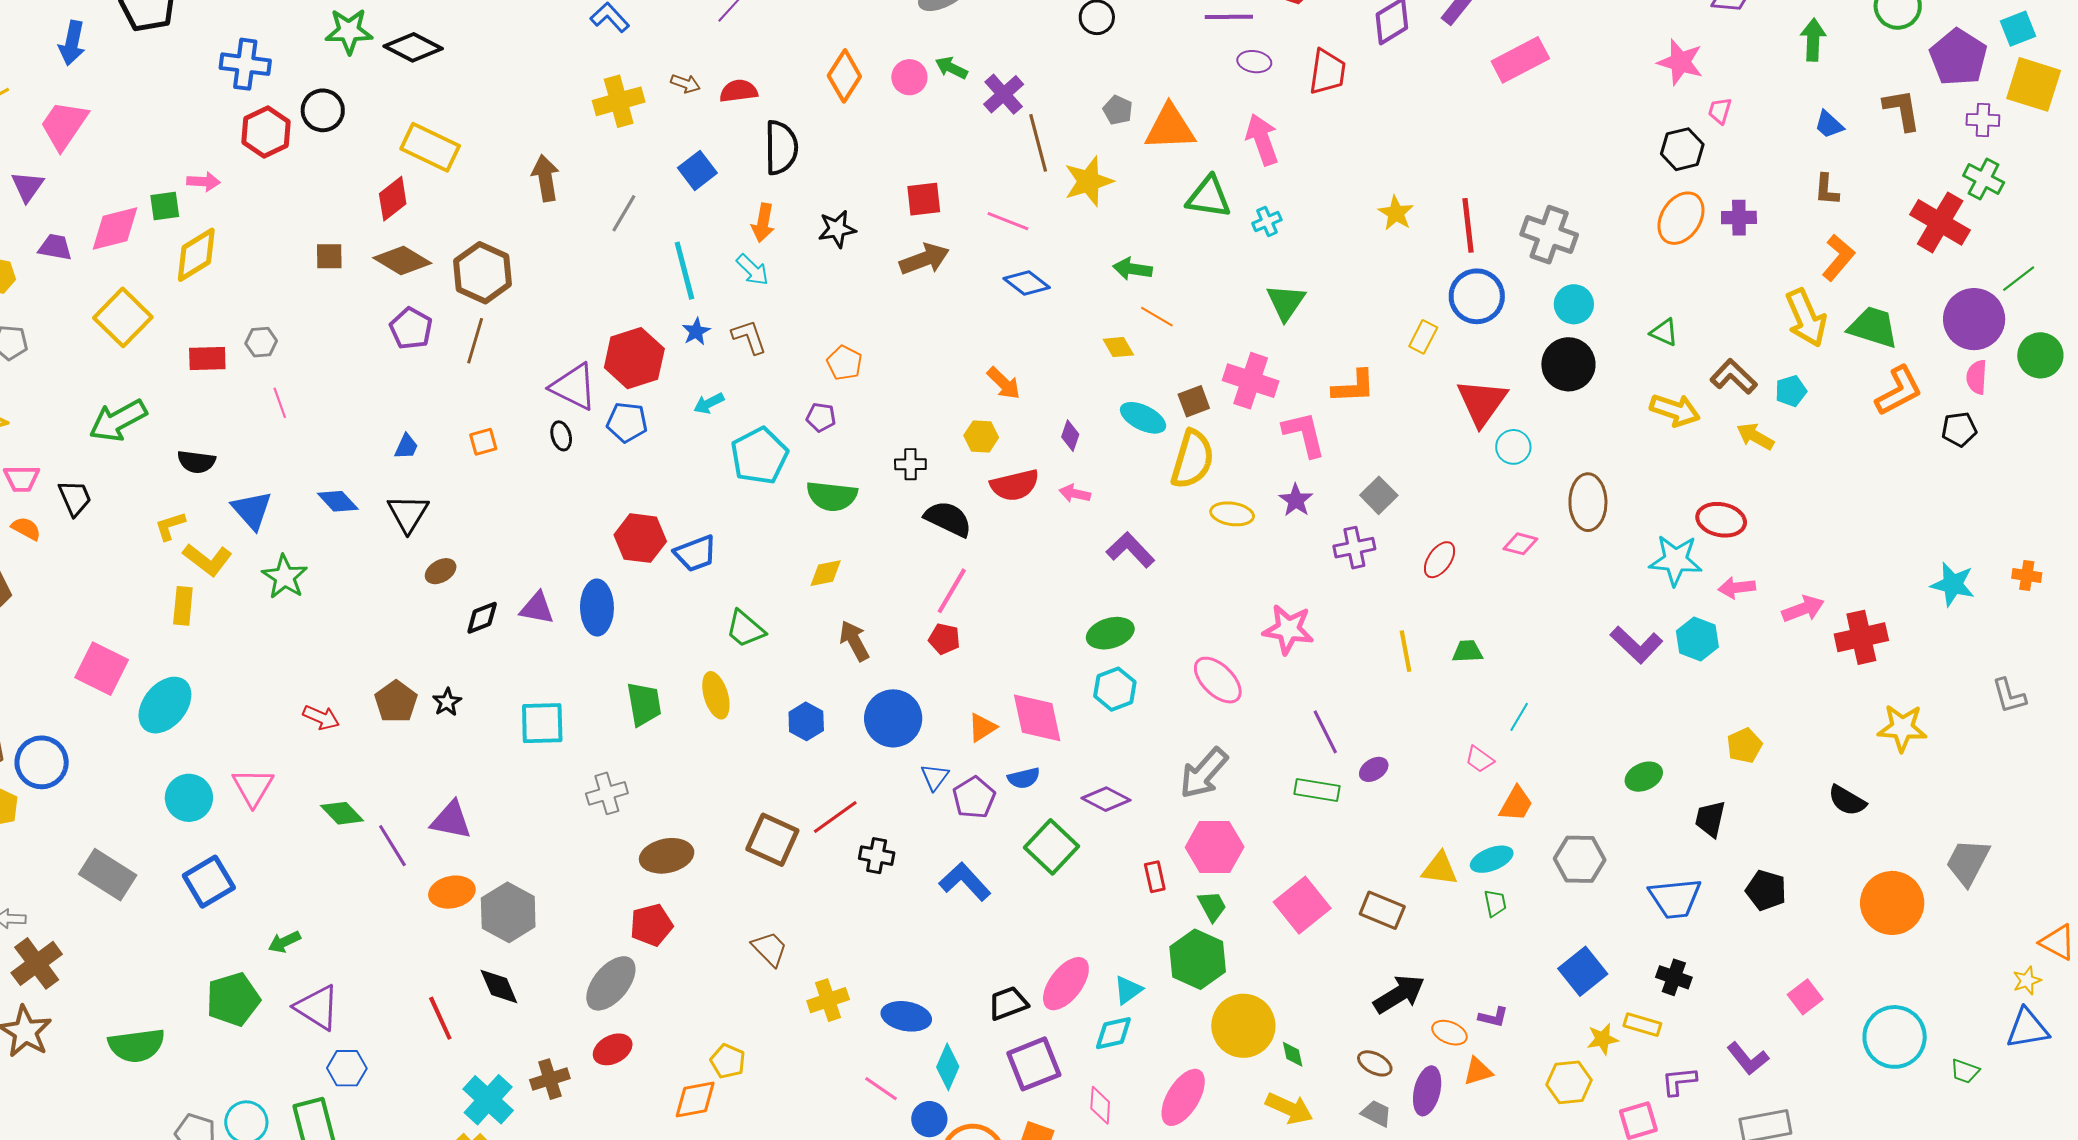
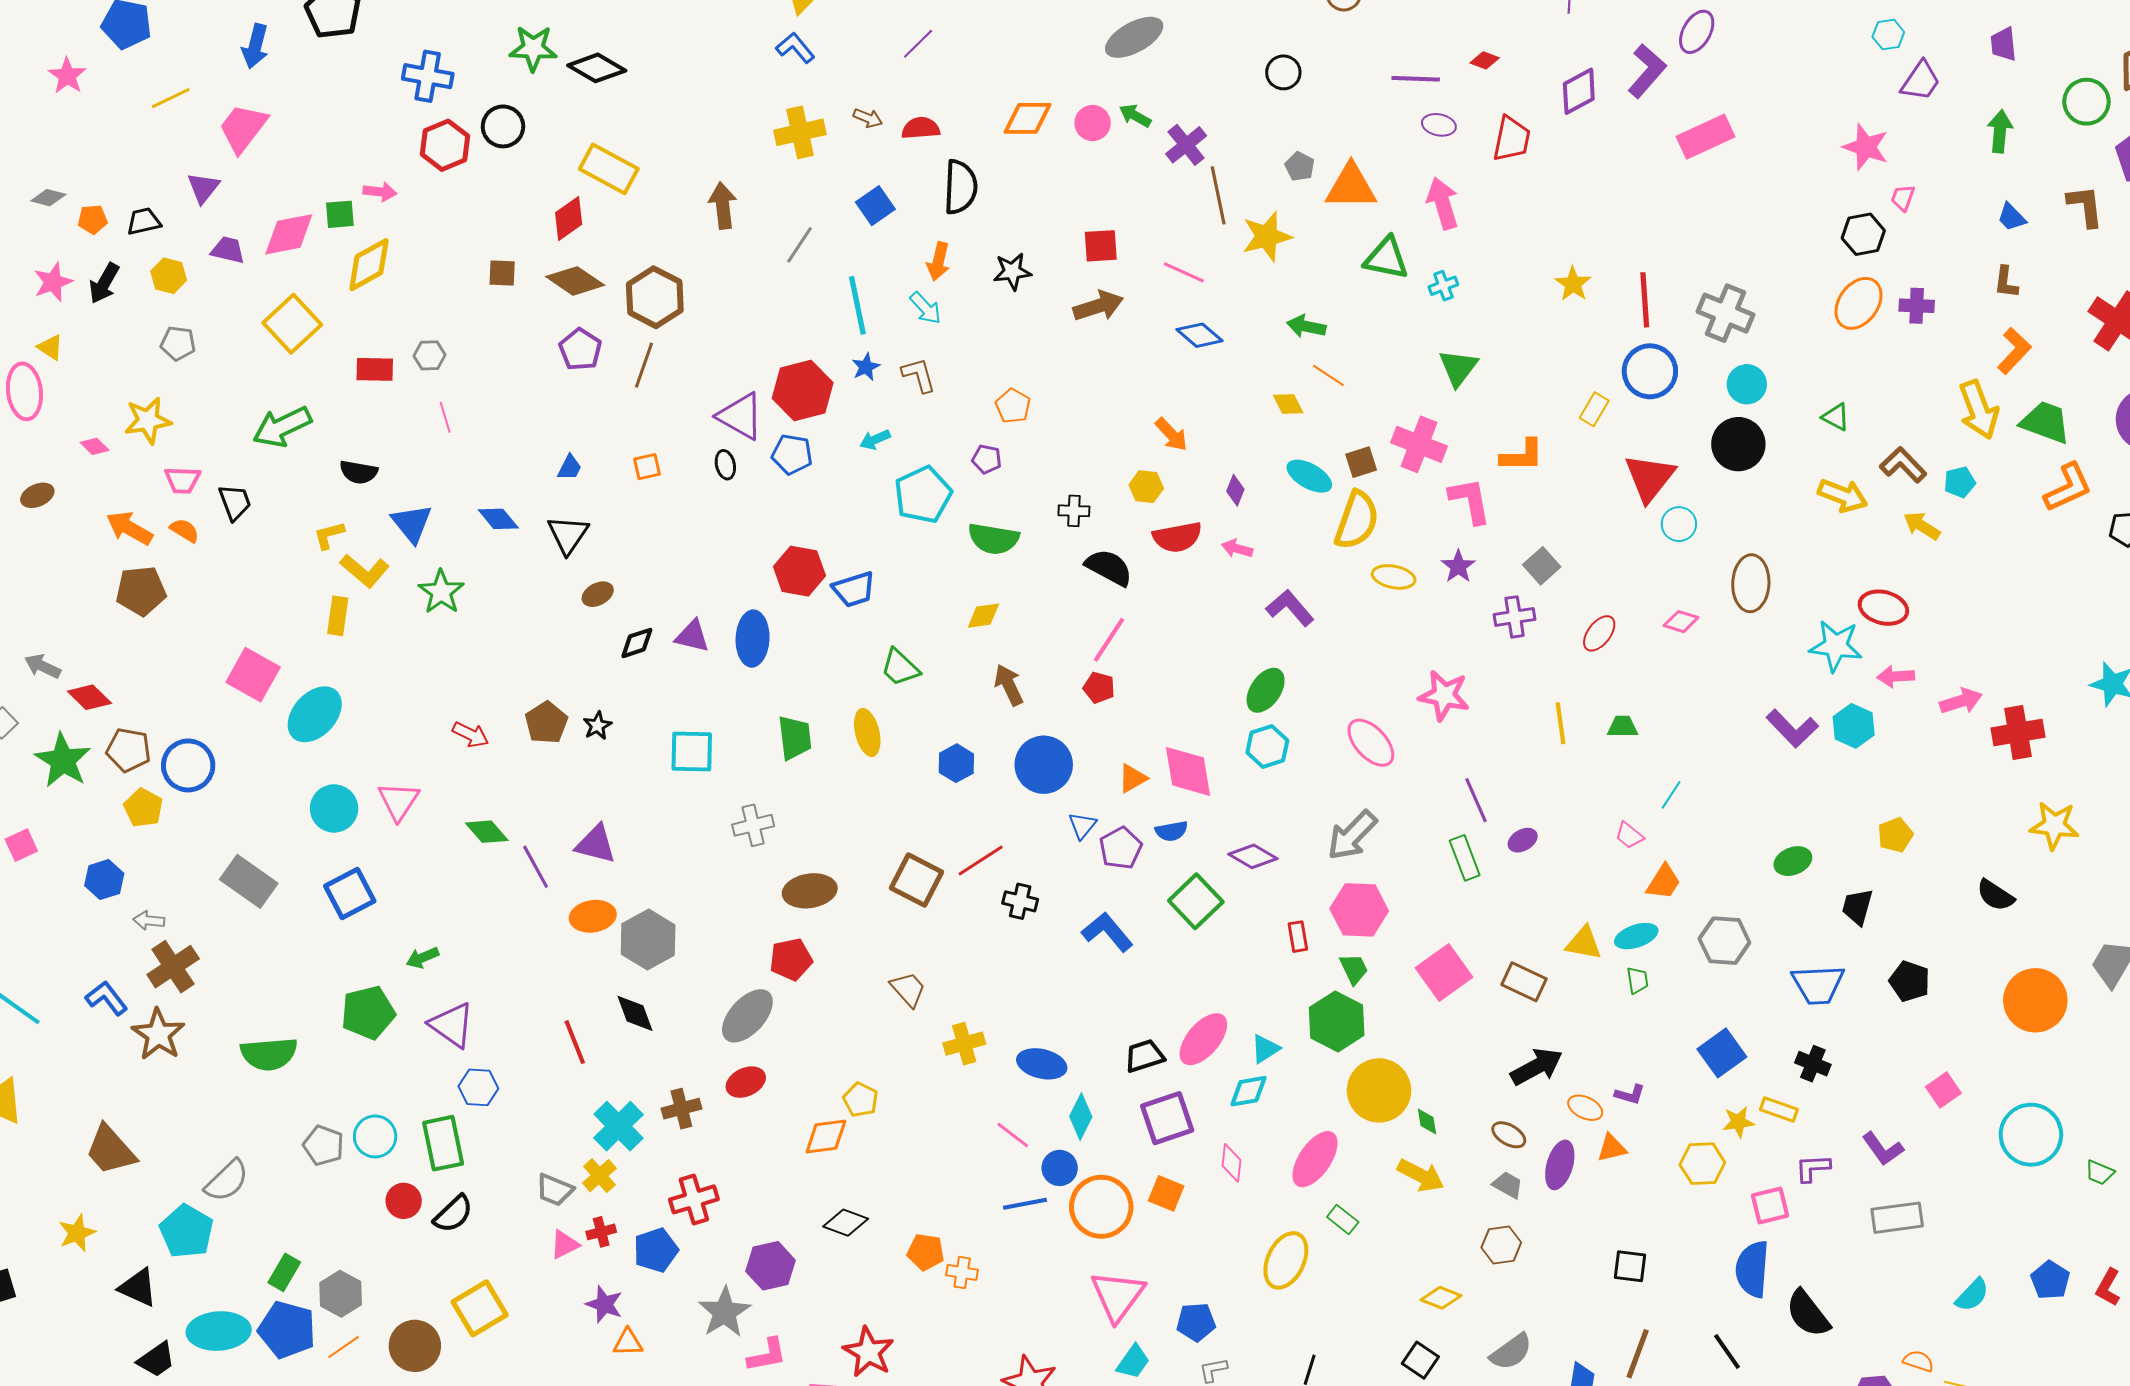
orange diamond: (844, 76) -> (1027, 118), turned 54
green ellipse: (1110, 633) -> (1266, 690), turned -42
green rectangle: (1317, 790) -> (1465, 858), turned 57

